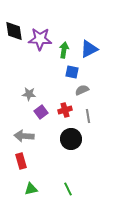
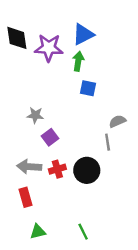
blue triangle: (89, 49) -> (83, 34), moved
gray semicircle: (82, 90) -> (117, 121), moved
red cross: (65, 110) -> (57, 169), moved

